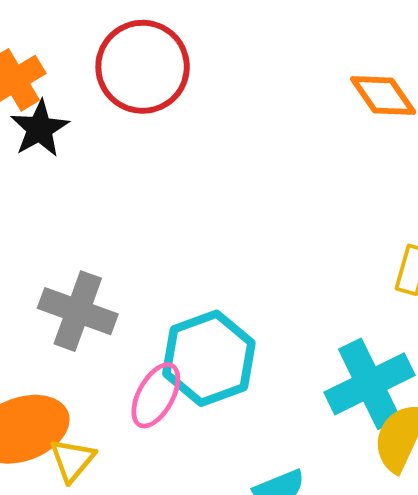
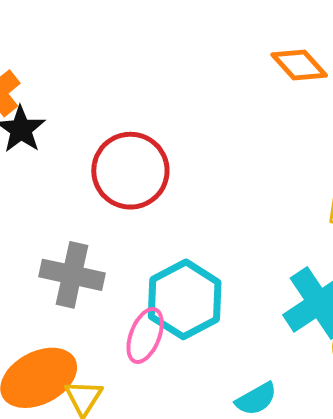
red circle: (143, 67) -> (130, 171), moved

